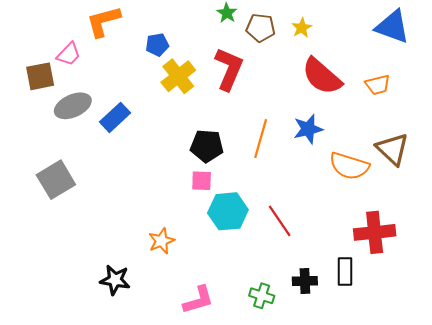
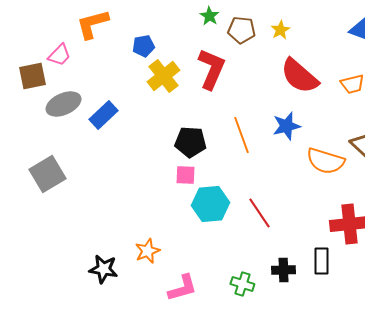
orange line: (261, 139) -> (241, 135), turned -36
orange star: (161, 241) -> (147, 251), moved

